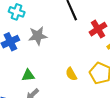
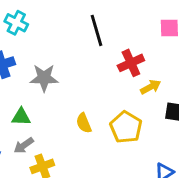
gray star: (38, 36) -> (44, 78), moved

